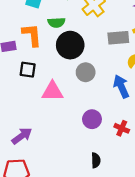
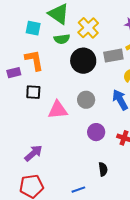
green semicircle: (56, 23) -> (62, 39), moved
black circle: (70, 45) -> (83, 61), moved
gray circle: (86, 72) -> (86, 100), moved

